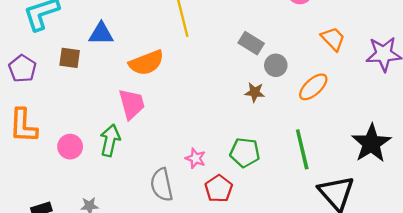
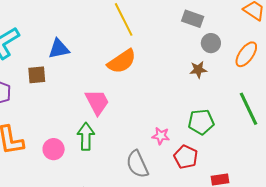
gray rectangle: (251, 43) -> (193, 19), moved
orange semicircle: (146, 63) -> (122, 61), moved

